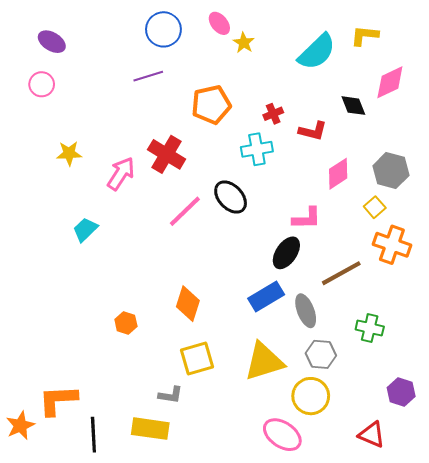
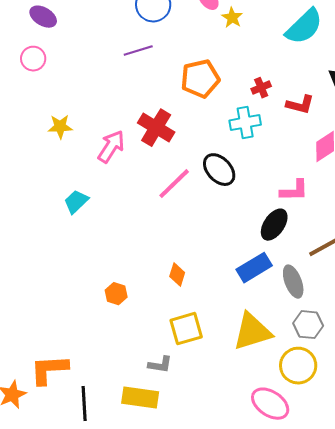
orange diamond: (188, 304) -> (177, 275), size x0.7

